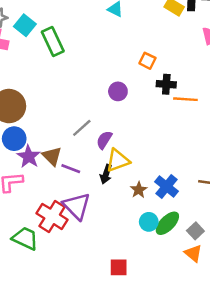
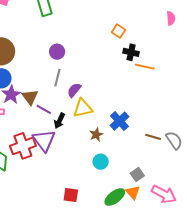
purple circle: (118, 91) -> (57, 52), moved
gray line: (82, 128) -> (57, 78), turned -42
black arrow: (106, 174) -> (59, 121), moved
blue cross: (167, 186) -> (119, 121), moved
red cross: (52, 216) -> (23, 146), turned 30
green ellipse: (167, 223) -> (115, 197), moved

